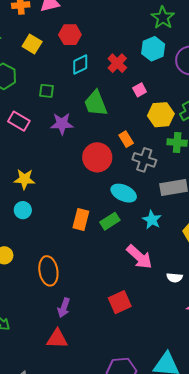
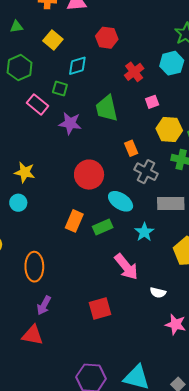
red hexagon: (70, 35) -> (107, 38), moved
cyan diamond: (80, 65) -> (77, 66), moved
pink rectangle: (19, 121) -> (37, 104), moved
red circle: (97, 157) -> (89, 175), moved

